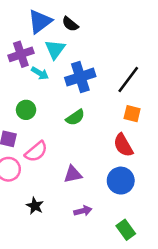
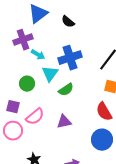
black semicircle: (70, 24) -> (68, 22), moved
cyan triangle: (55, 49) -> (50, 74), moved
purple triangle: (73, 174) -> (64, 122), moved

